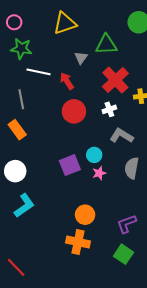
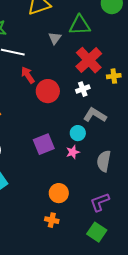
red arrow: (67, 81) -> (28, 75), moved
cyan circle: (94, 155) -> (78, 133), moved
gray semicircle: (132, 168) -> (104, 161), moved
orange cross: (78, 242) -> (52, 220), size x0.6

